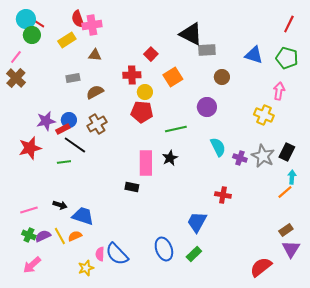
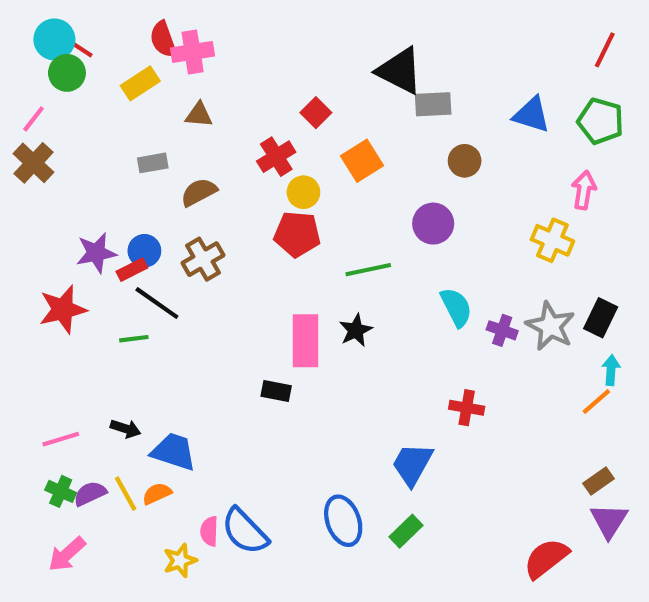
red cross: (132, 75) -> (276, 157), turned -30

